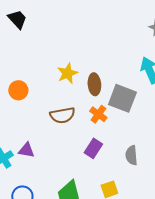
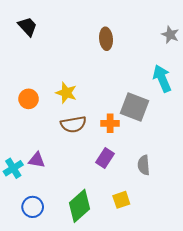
yellow star: (67, 73) -> (66, 93), moved, turned -30
brown ellipse: (94, 84) -> (106, 39), moved
orange cross: (98, 114) -> (110, 123), turned -36

